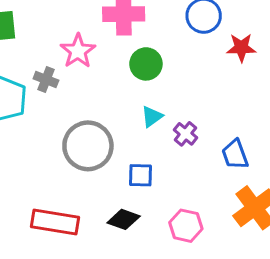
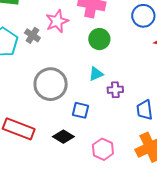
purple cross: (185, 134) -> (115, 90), turned 35

